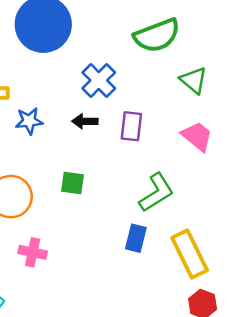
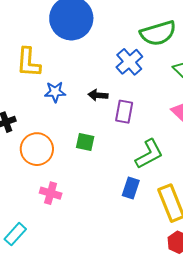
blue cross: (99, 80) -> (129, 62), moved
purple rectangle: (131, 126) -> (124, 112), moved

